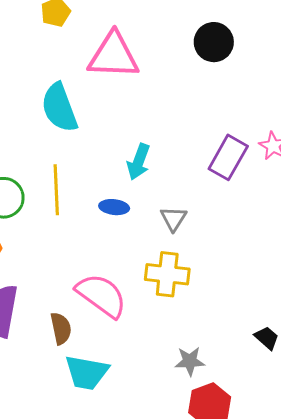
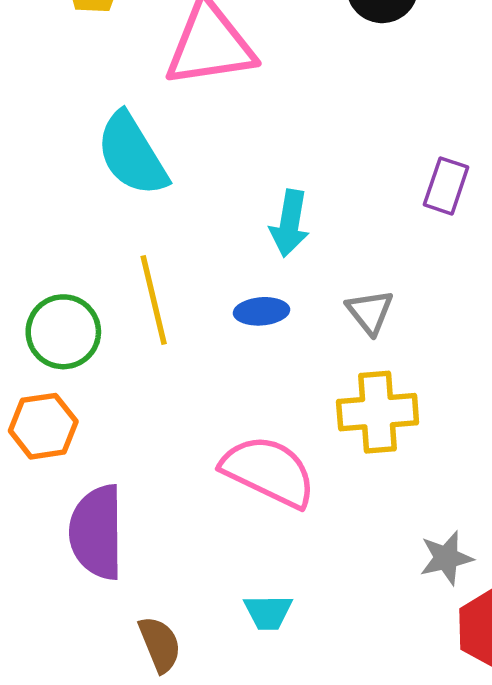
purple rectangle: (228, 157) -> (446, 186), size x0.7
brown semicircle: (61, 328) -> (160, 644), moved
cyan trapezoid: (87, 372) -> (268, 612), size x0.6

